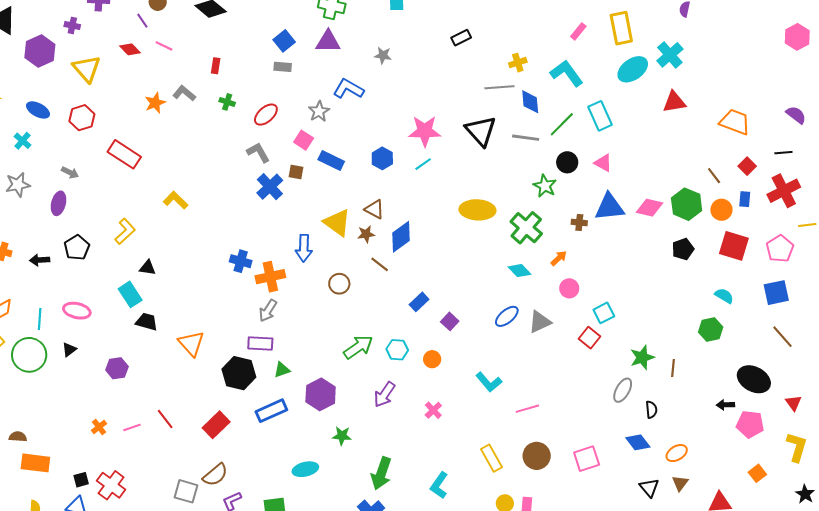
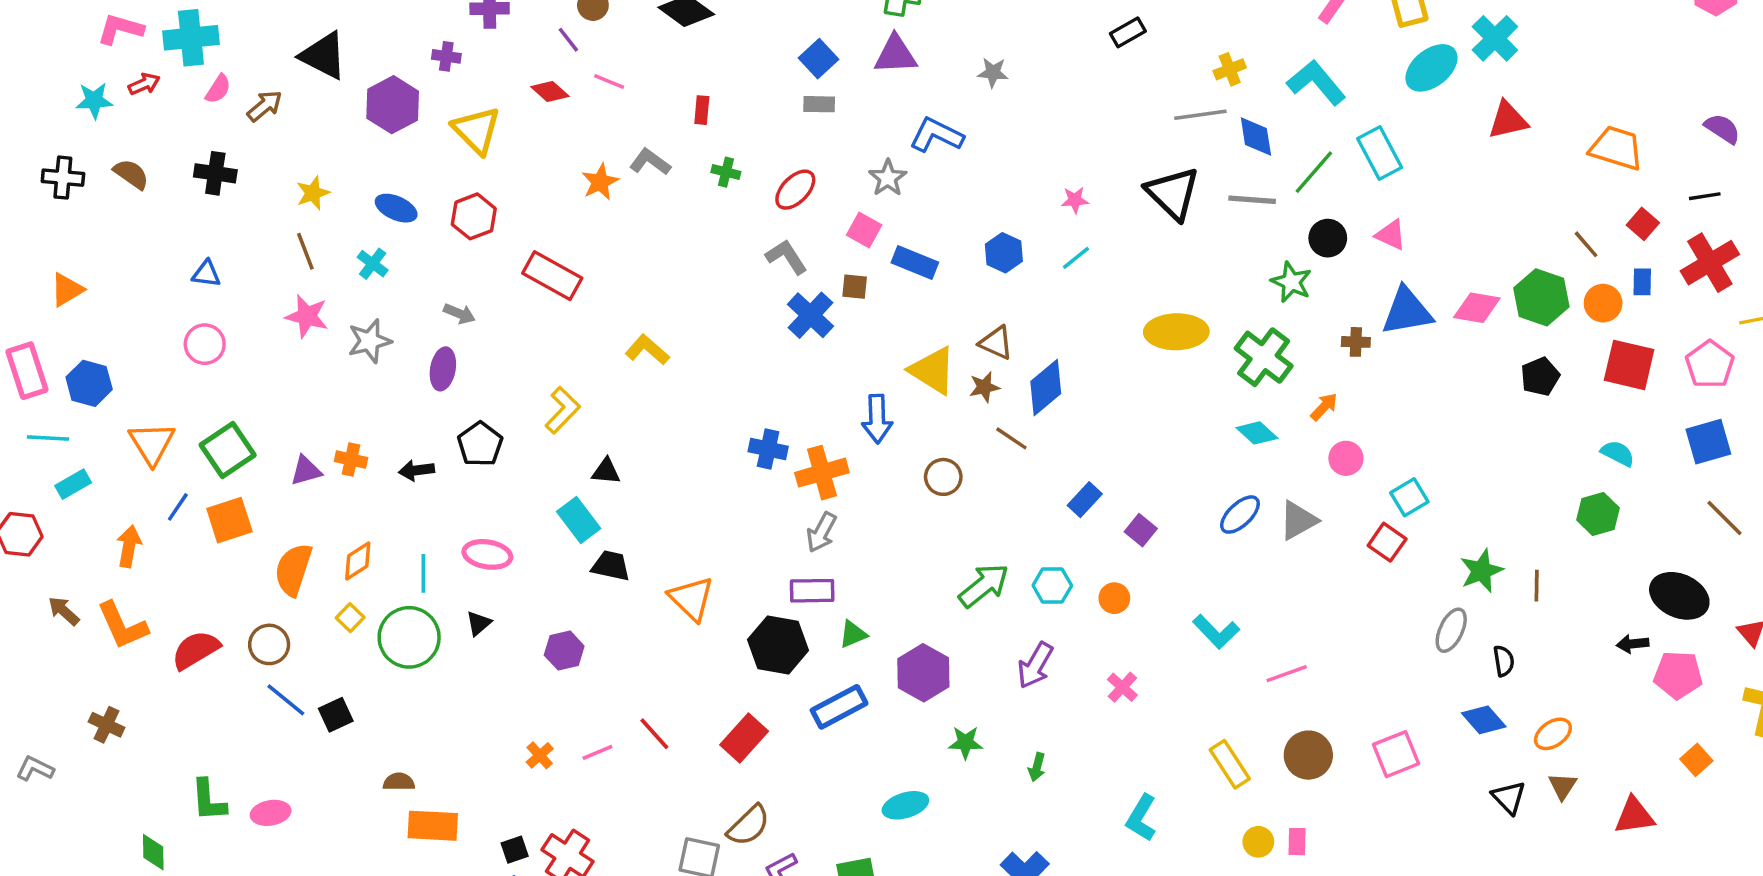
pink star: (425, 131) -> (1075, 200), size x0.5
green arrow: (381, 473) -> (1037, 767), moved, size x0.5

